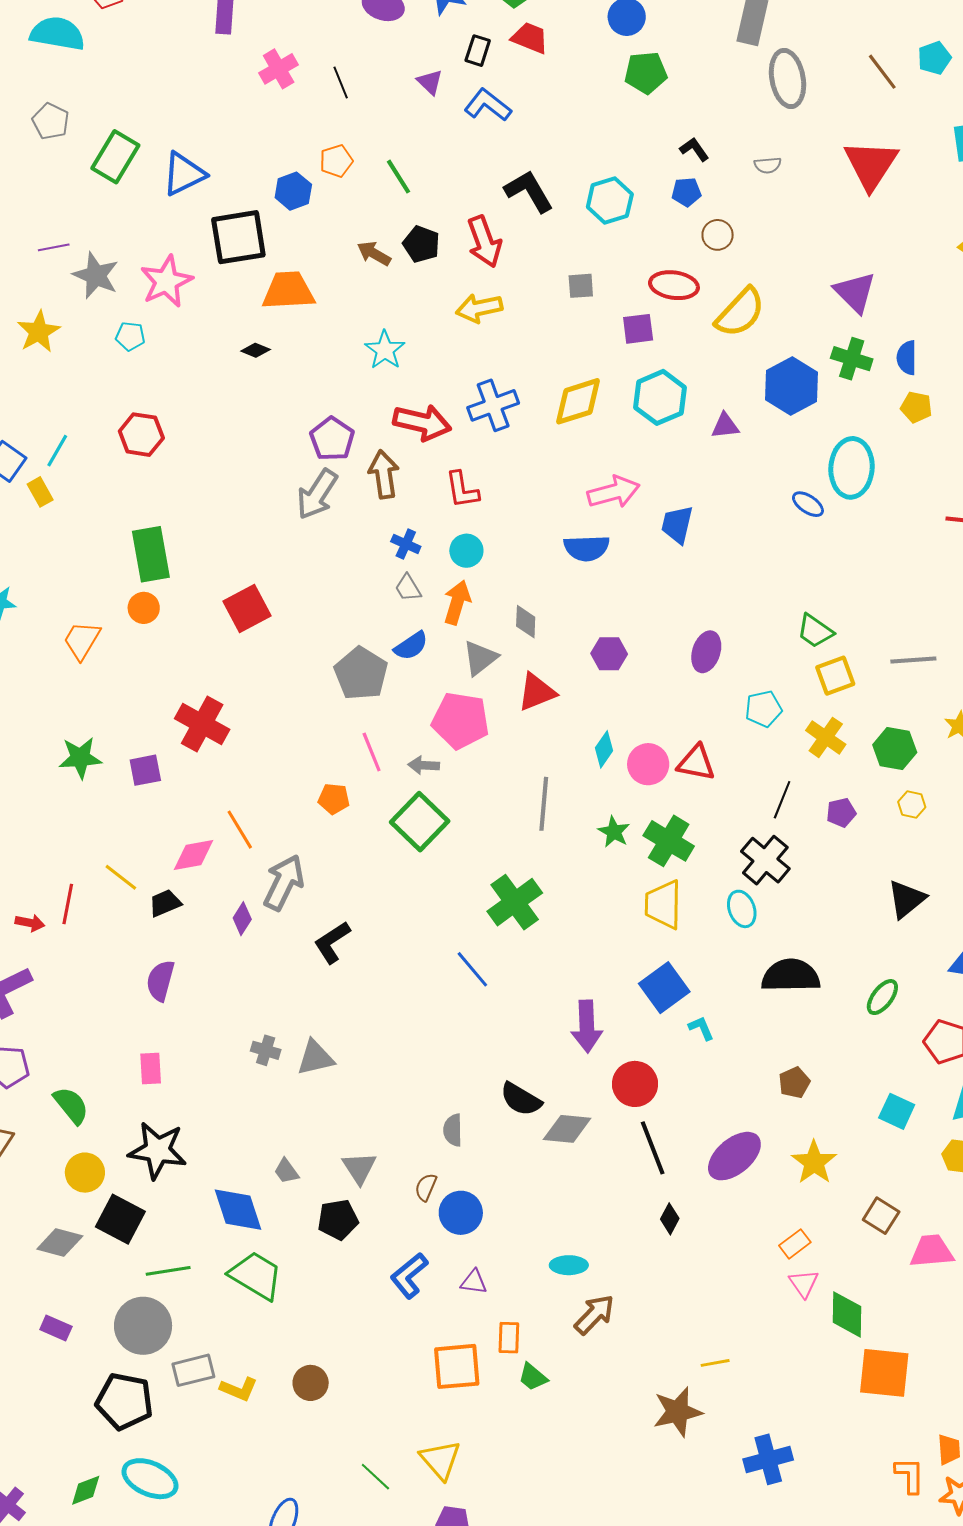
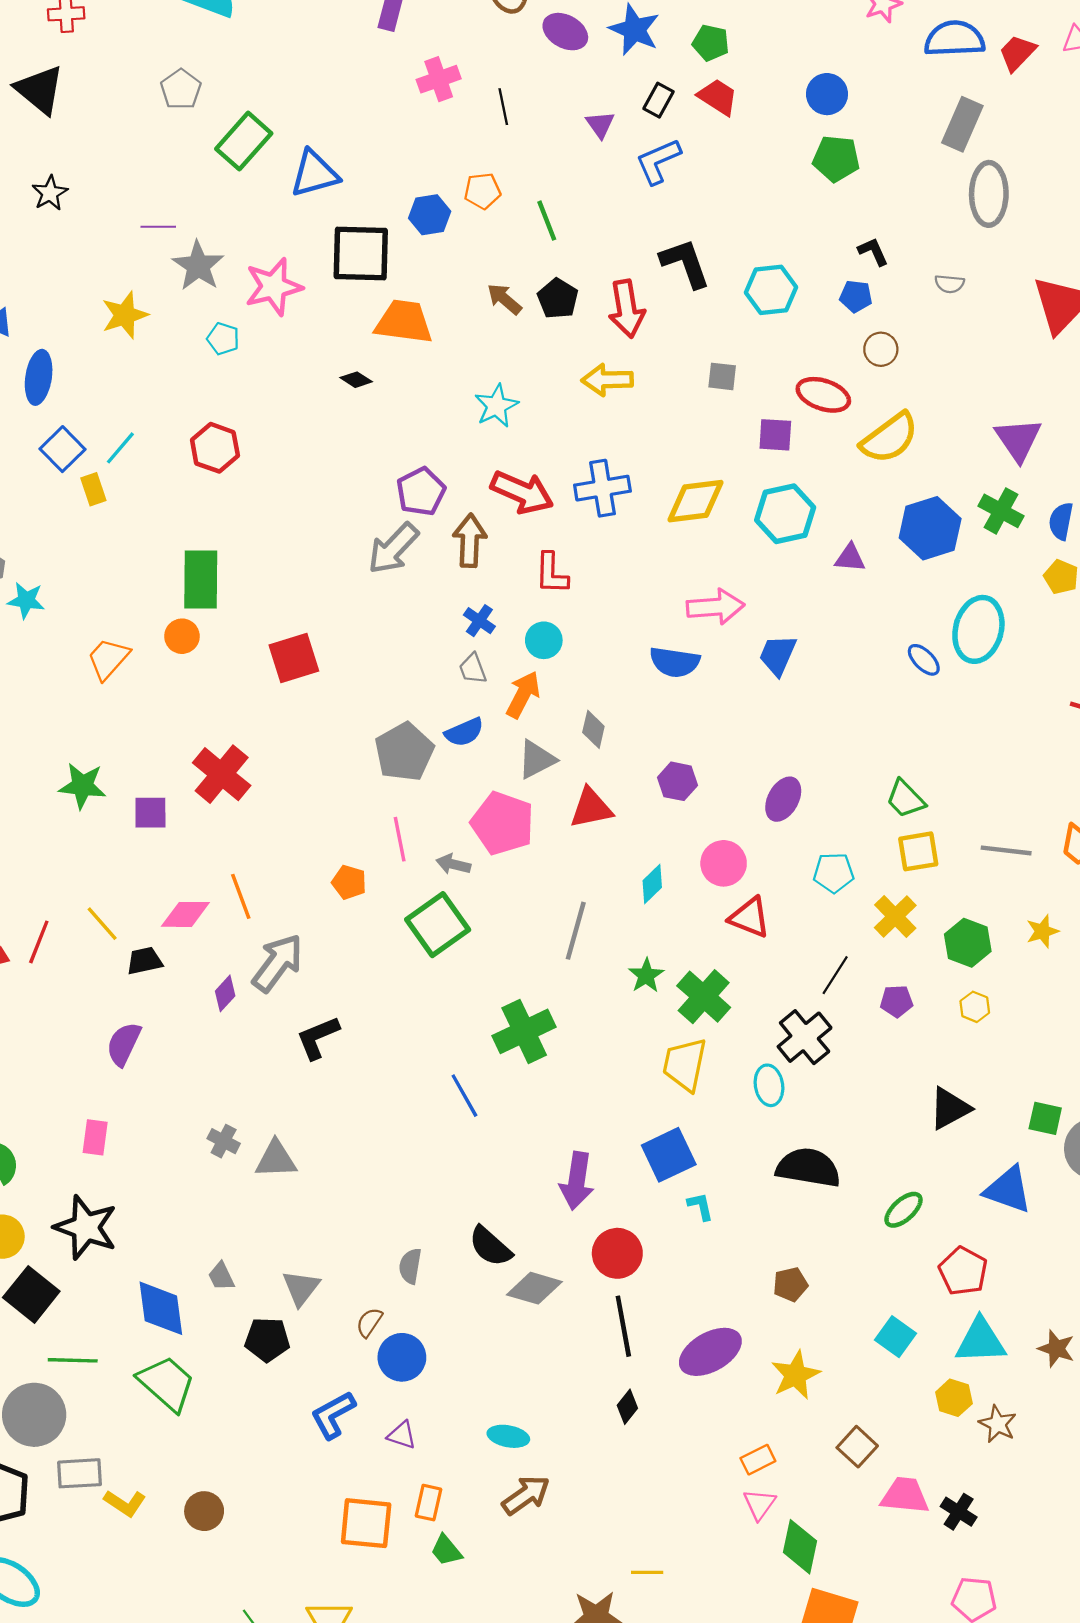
blue L-shape: (488, 105) -> (658, 161), turned -72
pink circle: (648, 764) -> (724, 863), moved

